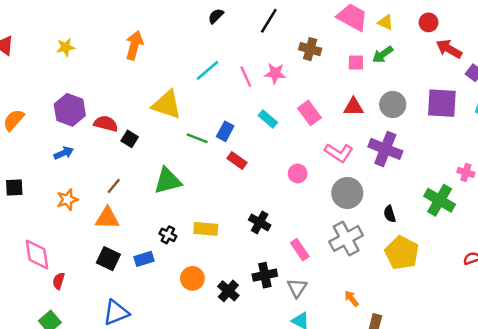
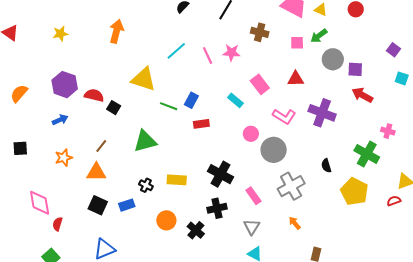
red arrow: (449, 49) -> (362, 95), moved
purple square: (442, 103) -> (355, 69), moved, size x0.6
gray circle: (393, 104) -> (333, 59), moved
cyan rectangle: (268, 119) -> (235, 100), moved
red rectangle: (237, 160) -> (201, 124), turned -42
gray circle: (347, 193) -> (274, 150), moved
black cross: (260, 222) -> (221, 174), size x1.4
yellow pentagon: (402, 253) -> (354, 192), moved
black cross: (265, 275) -> (217, 208), moved
orange arrow: (351, 299) -> (295, 223), moved

